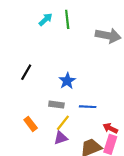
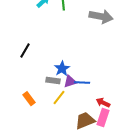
blue star: (67, 81) -> (62, 69), moved
purple triangle: (61, 138) -> (70, 82), moved

